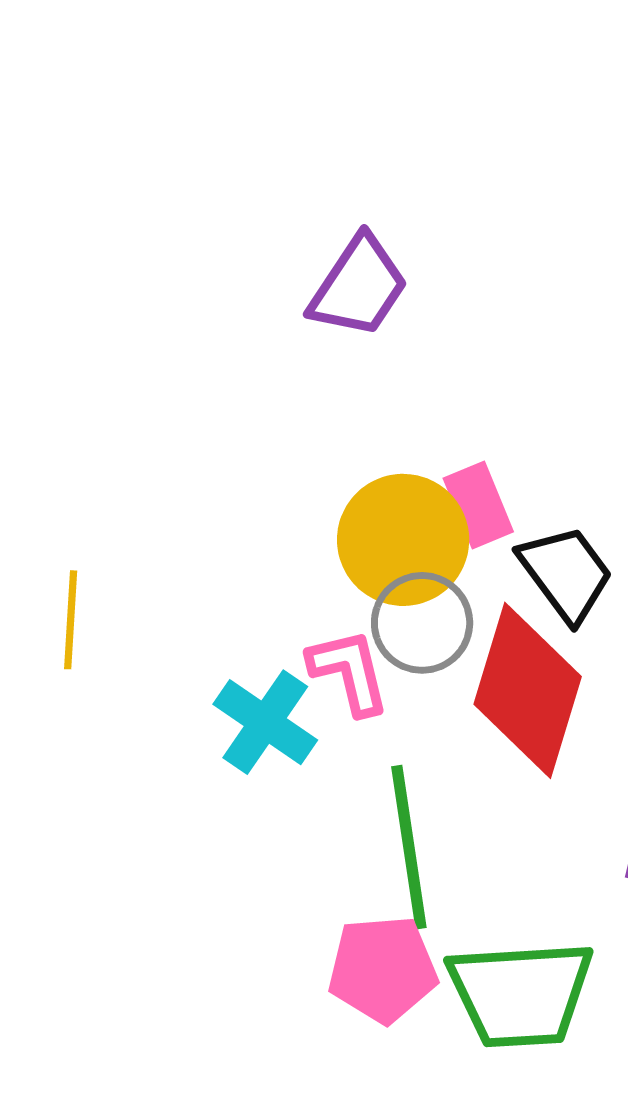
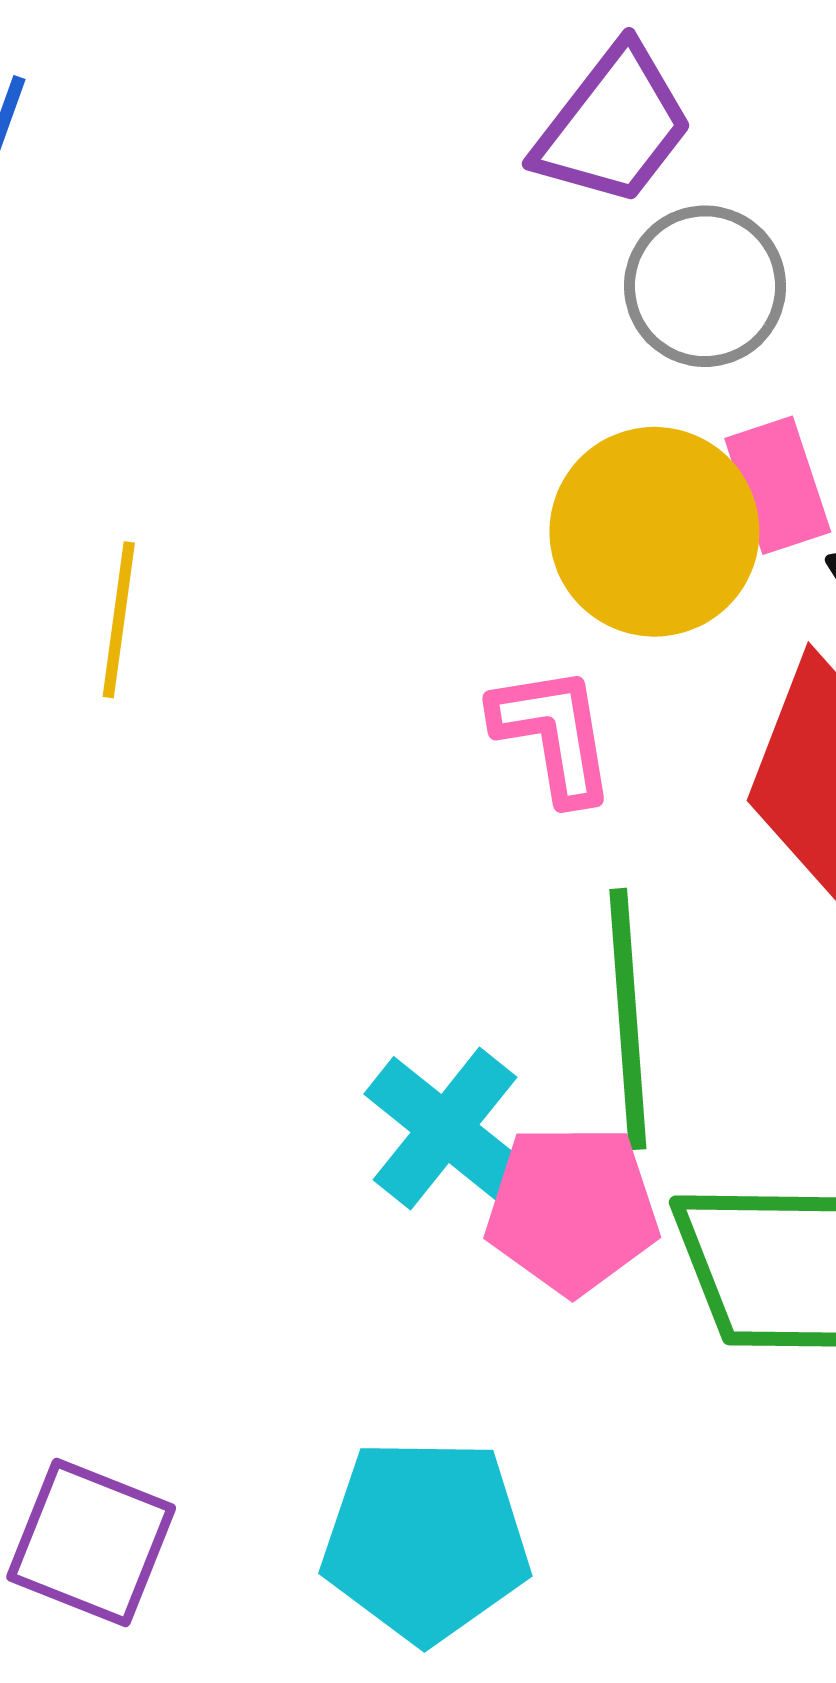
gray circle: (422, 623) -> (705, 286), moved
cyan cross: (265, 722) -> (445, 1128), moved

